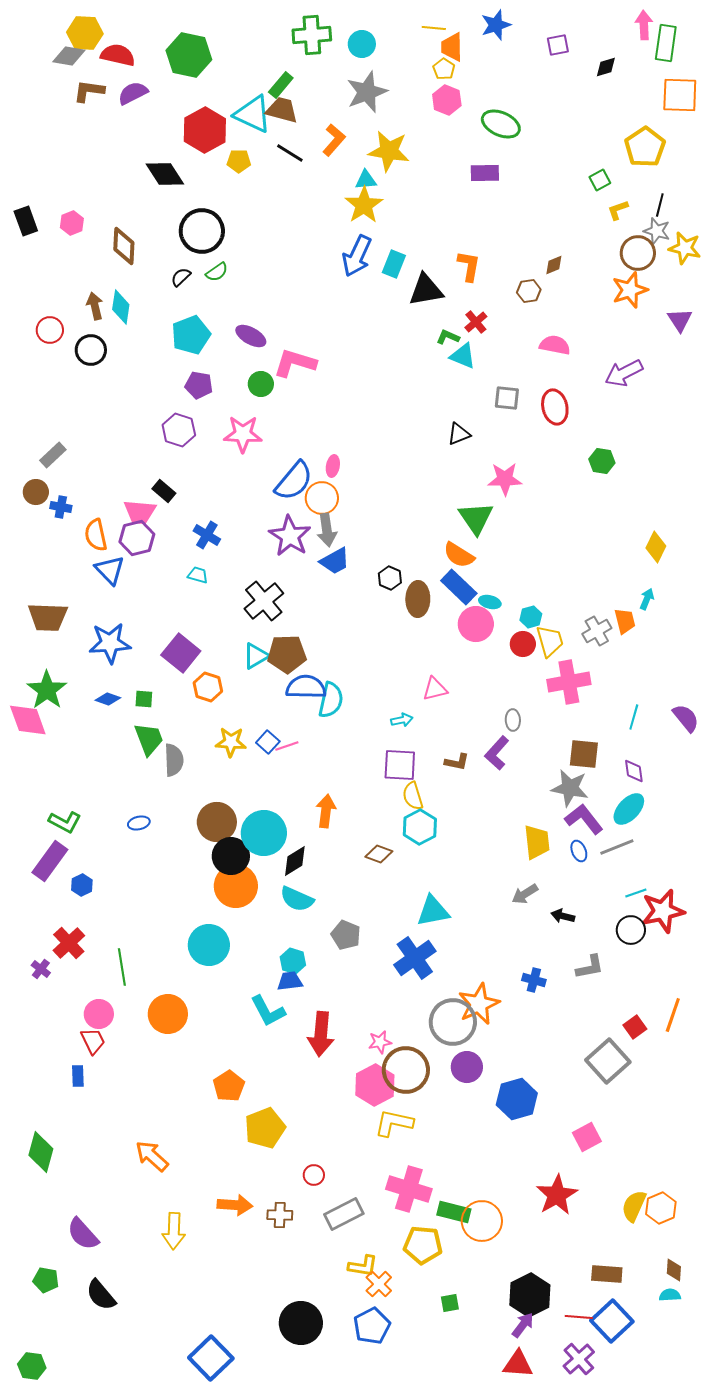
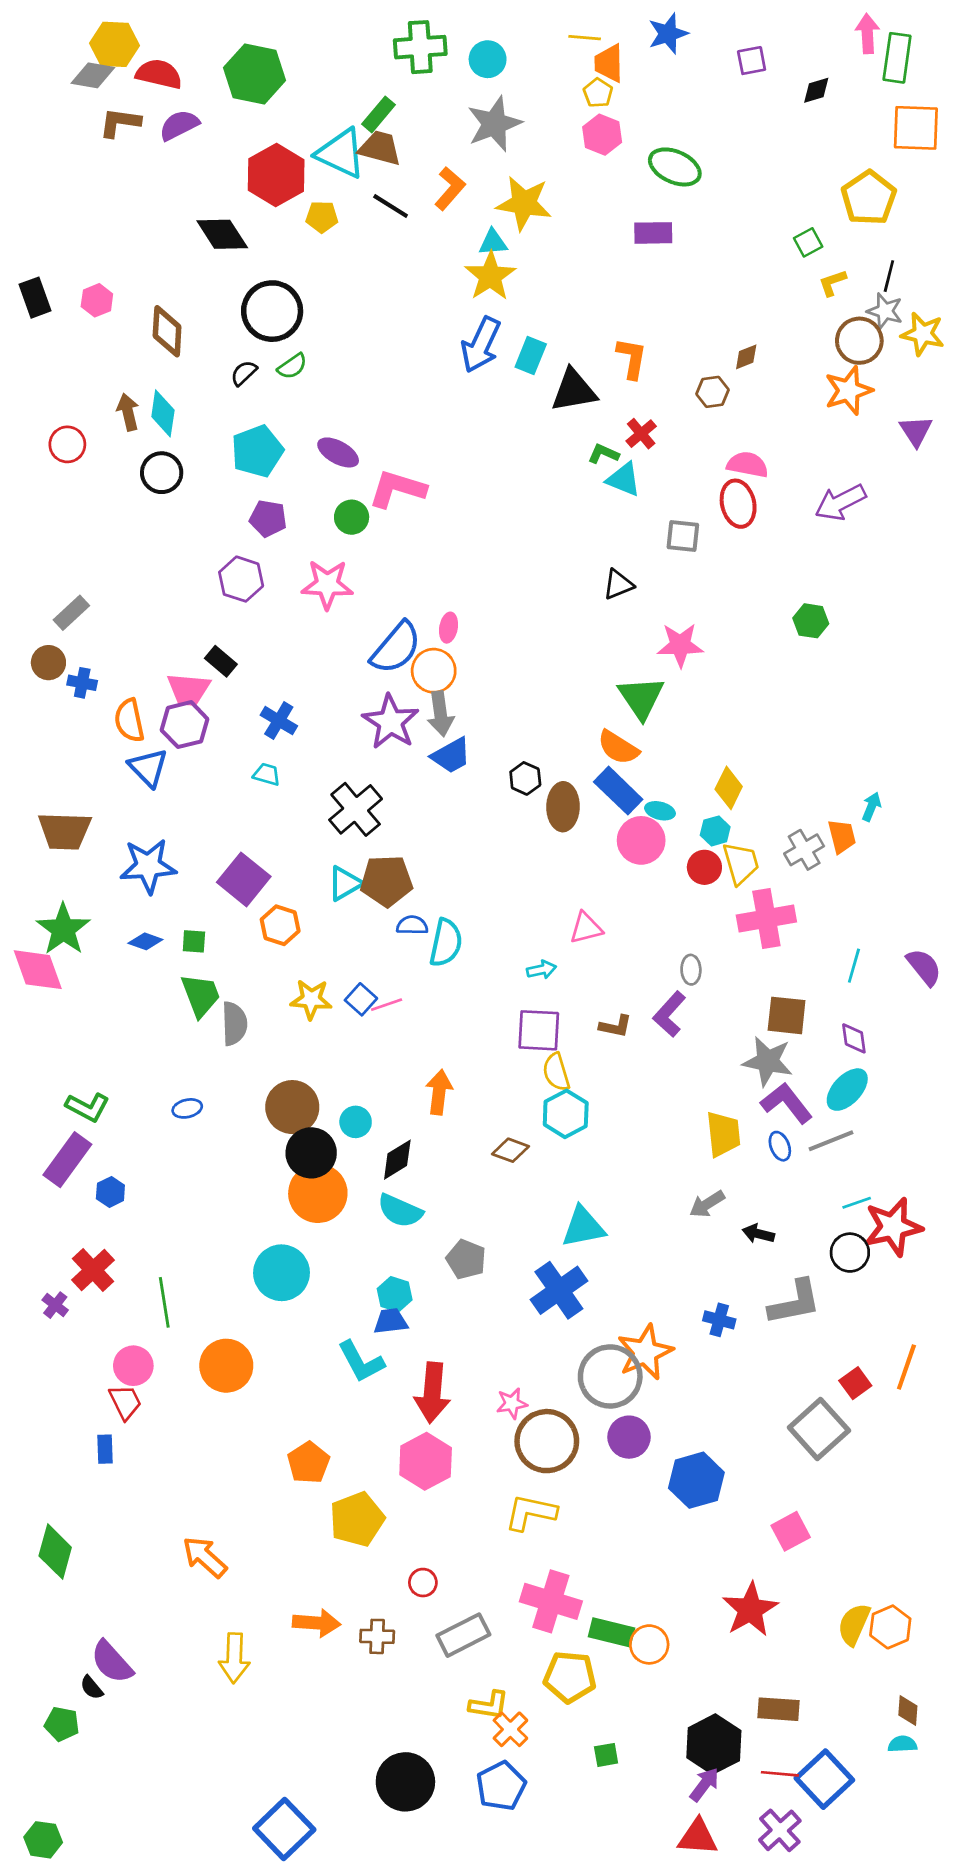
black circle: (91, 350) -> (162, 473), moved
red ellipse: (555, 407) -> (738, 504), moved
yellow diamond: (656, 547) -> (729, 788), moved
blue semicircle: (306, 687) -> (412, 925), size x0.6
cyan circle: (264, 833) -> (356, 1122), size x0.5
gray L-shape: (590, 967) -> (795, 1302), size x1.4
pink hexagon: (375, 1085) -> (426, 1461), moved
orange circle: (482, 1221) -> (649, 1644), size x0.7
brown rectangle: (607, 1274) -> (779, 1709), moved
black semicircle: (101, 1295) -> (92, 1688), moved, size x0.6

